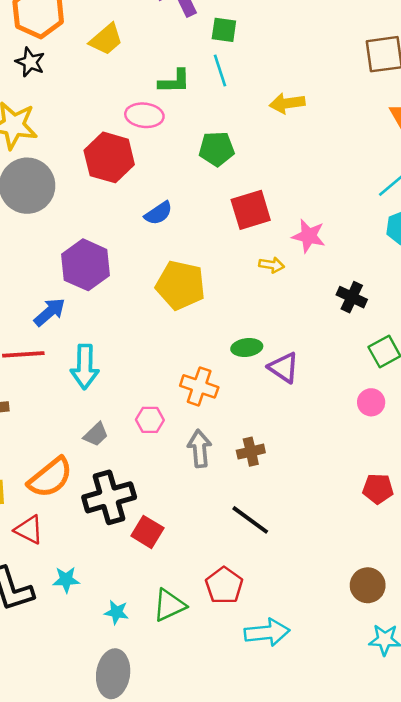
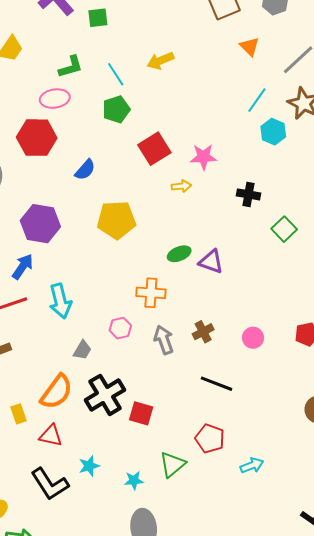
cyan line: (220, 71) -> (116, 74), moved
pink circle: (371, 402) -> (253, 338), moved
cyan arrow: (267, 632) -> (252, 465), size x0.7

